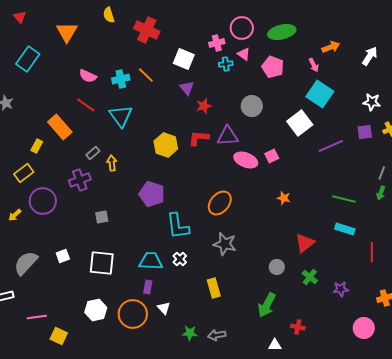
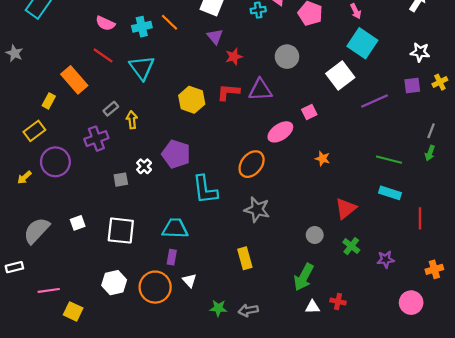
pink ellipse: (246, 160) -> (280, 132), moved, turned -55
white cross: (180, 259) -> (144, 166), moved
white triangle: (275, 345) -> (312, 307), moved

